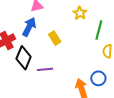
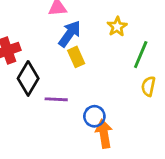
blue arrow: (29, 27) -> (70, 34), moved
blue circle: (98, 78) -> (94, 116), moved

